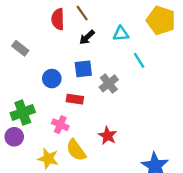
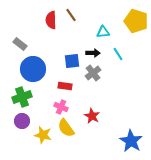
black arrow: (87, 37) -> (93, 53), moved, turned -136
blue circle: (52, 79) -> (33, 69), moved, size x1.6
pink cross: (60, 125) -> (61, 107), moved
purple circle: (14, 137) -> (22, 121), moved

